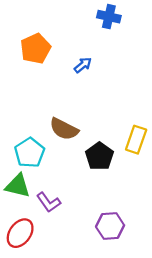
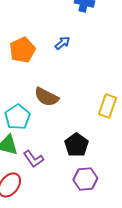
orange pentagon: (35, 49) -> (22, 50), moved
black pentagon: (99, 156) -> (76, 145), moved

